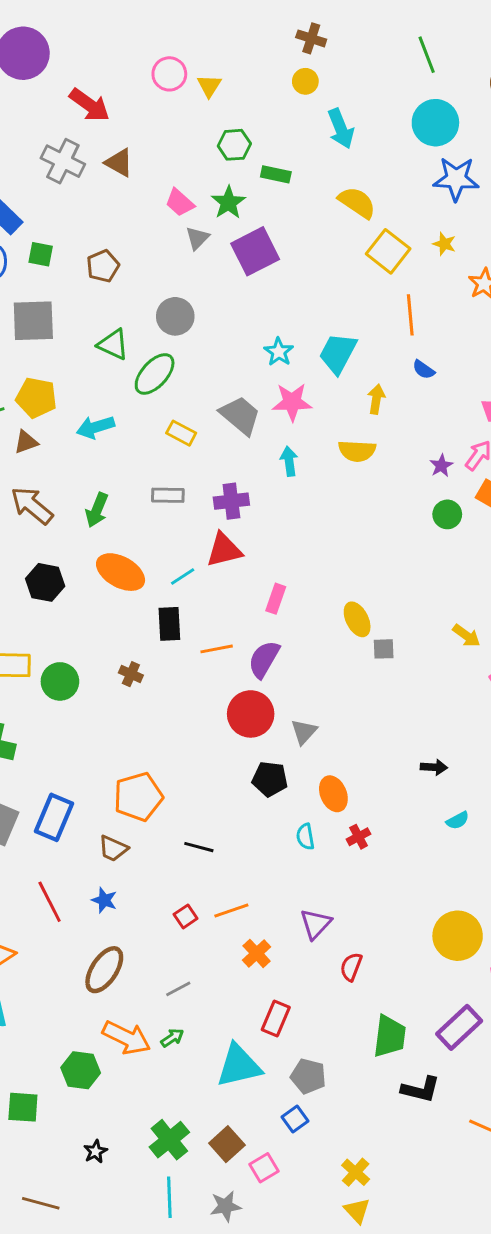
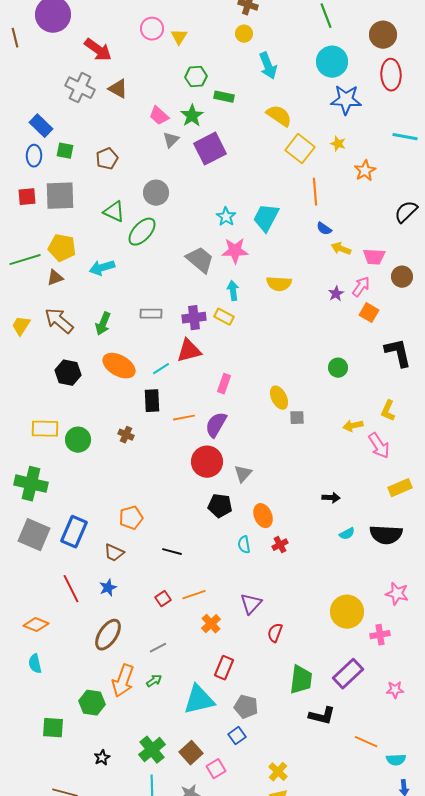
yellow arrow: (376, 399) -> (341, 249), moved, turned -78
yellow rectangle: (181, 433) -> (224, 317), moved
green circle: (447, 514) -> (338, 368), moved
yellow arrow: (466, 636) -> (353, 426), moved, turned 132
orange pentagon: (138, 797) -> (131, 518), size x0.7
blue star: (104, 900) -> (108, 588), turned 30
orange arrow: (126, 1038) -> (123, 681), turned 84

